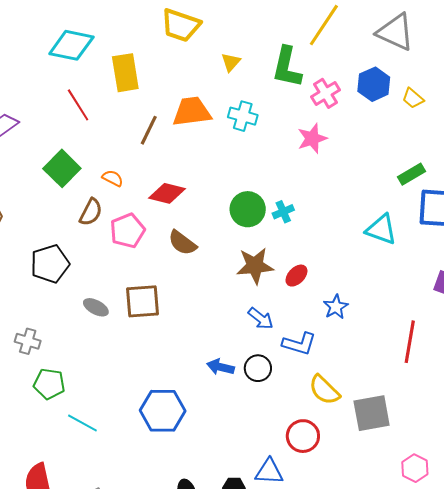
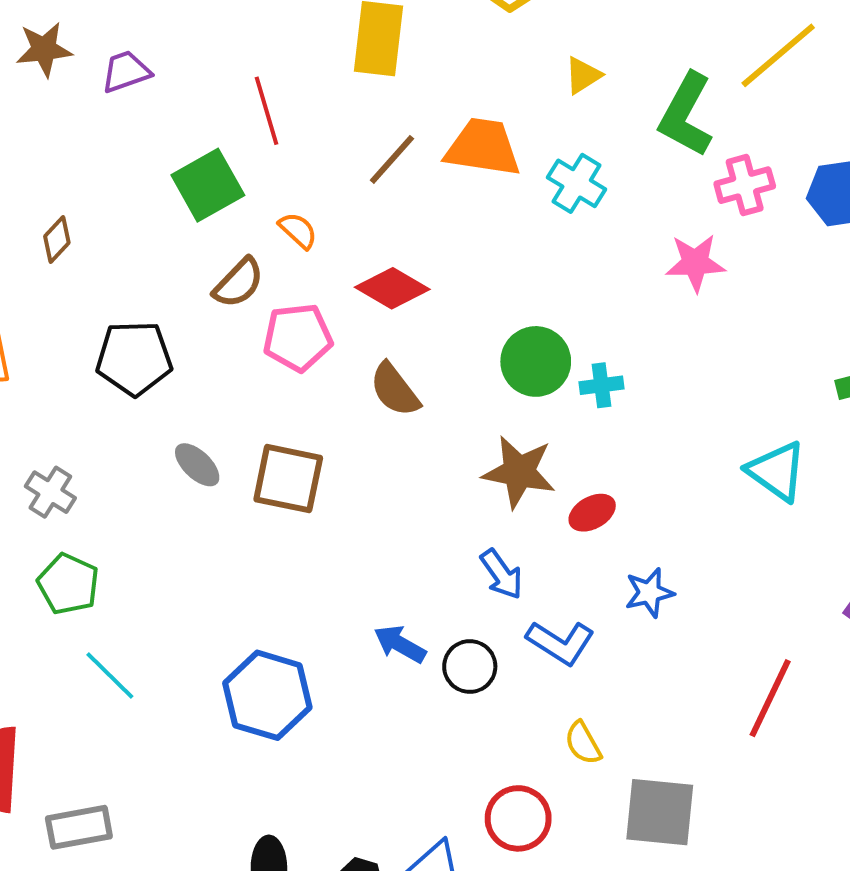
red line: (78, 105) -> (267, 111), moved
yellow semicircle: (324, 390) -> (583, 743), size x0.7

